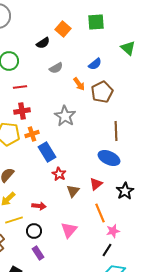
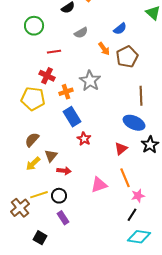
red line: (20, 87) -> (54, 52), moved
red cross: (22, 111) -> (47, 76), turned 35
orange cross: (32, 134) -> (66, 92), moved
brown triangle: (73, 191) -> (51, 156), moved
black star: (125, 191) -> (150, 145), moved
yellow line: (14, 220) -> (39, 195), moved
pink triangle: (69, 230) -> (99, 185), moved, turned 30

